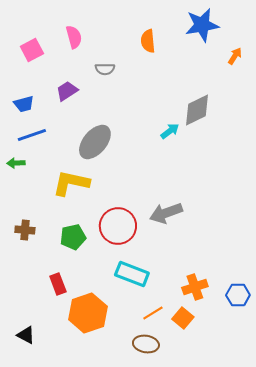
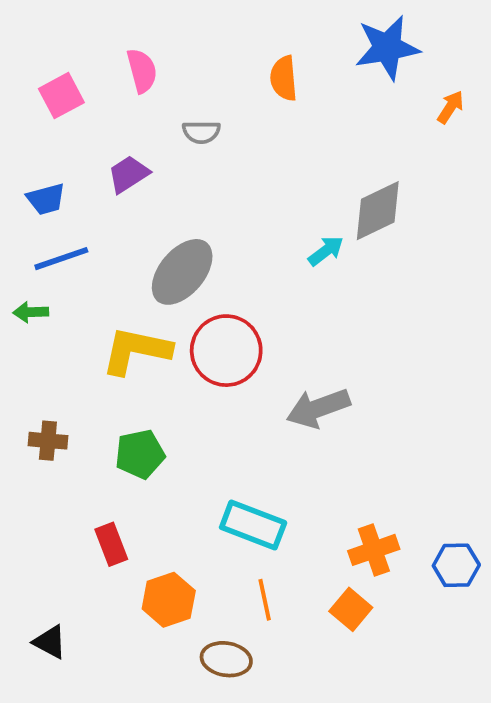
red circle: (118, 226) -> (226, 351), moved
orange hexagon: (88, 313) -> (169, 600), size x0.7
orange line: (153, 313) -> (265, 600), moved, turned -70
brown ellipse: (146, 344) -> (226, 659), moved

